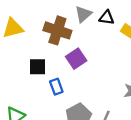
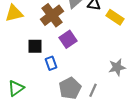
brown cross: (57, 30) -> (52, 15), turned 35

